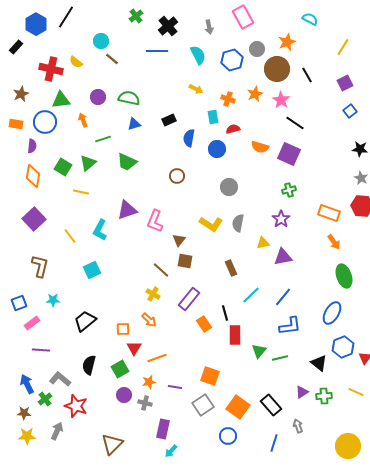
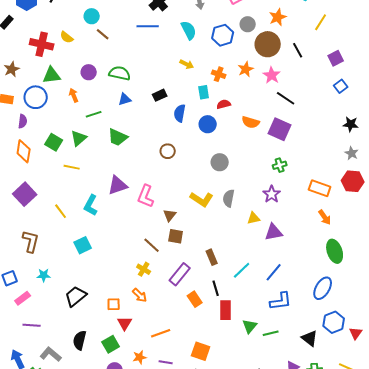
yellow line: (343, 47) -> (321, 22), moved
brown rectangle: (231, 268) -> (212, 257), moved
orange line: (157, 358) -> (161, 333), moved

